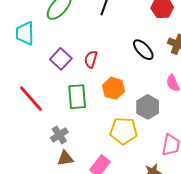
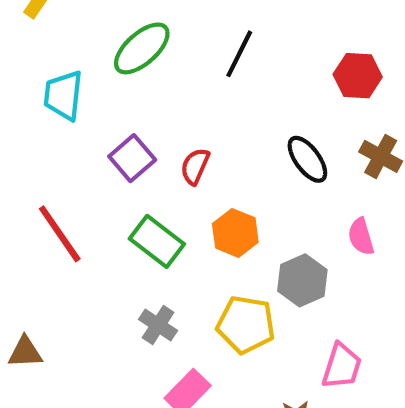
green rectangle: (77, 97) -> (157, 241), turned -55
gray cross: (59, 135) -> (158, 325), moved, turned -30
brown triangle: (65, 158) -> (25, 352), moved

